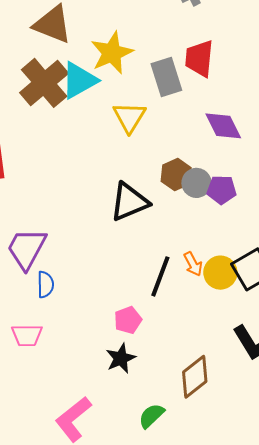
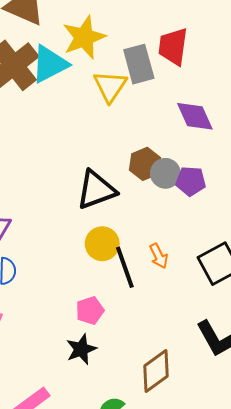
yellow triangle: (129, 117) -> (110, 86), moved
yellow circle: (220, 273) -> (102, 244), moved
black line: (160, 276) -> (125, 267), turned -42

